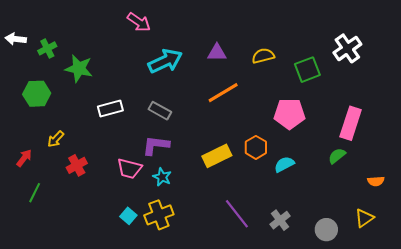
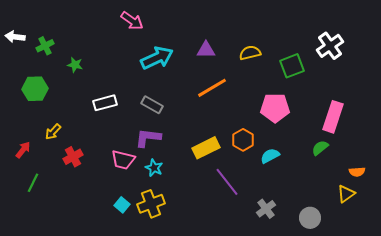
green star: (79, 68) -> (75, 65), size x0.6
purple line: (237, 214) -> (227, 182), moved
yellow triangle: (364, 218) -> (346, 194), moved

